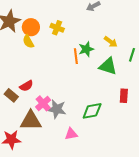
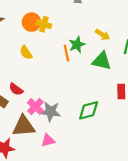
orange circle: (31, 27) -> (31, 22), moved
yellow semicircle: (28, 42) -> (26, 53), moved
red semicircle: (26, 86) -> (16, 89), turned 72
pink triangle: (71, 134) -> (48, 140), moved

